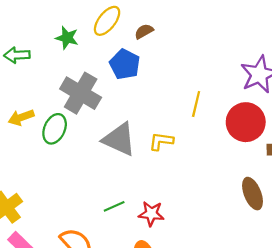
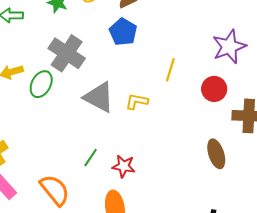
blue pentagon: (125, 64) -> (123, 32), moved
red circle: (246, 122) -> (214, 89), size x0.7
green line: (114, 206) -> (91, 158), turned -36

